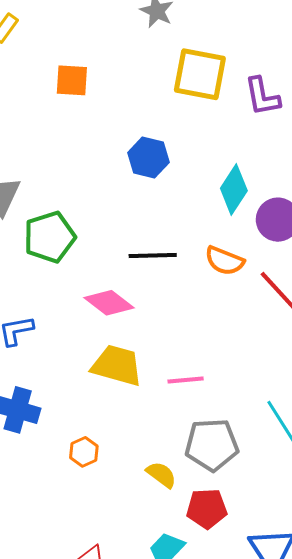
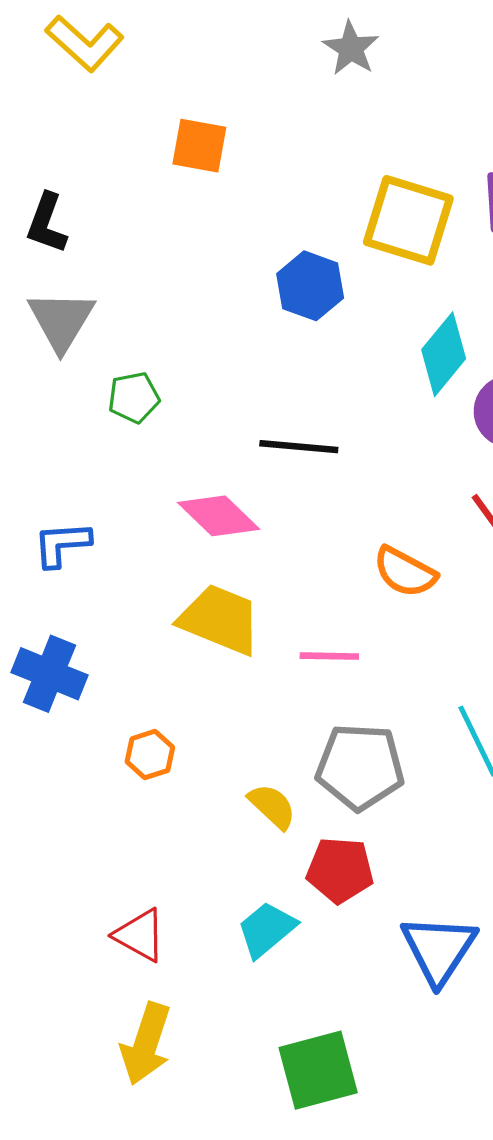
yellow square: (200, 74) -> (408, 220), moved
green pentagon: (50, 237) -> (134, 398), size x0.6
orange semicircle: (225, 261) -> (405, 572), moved

